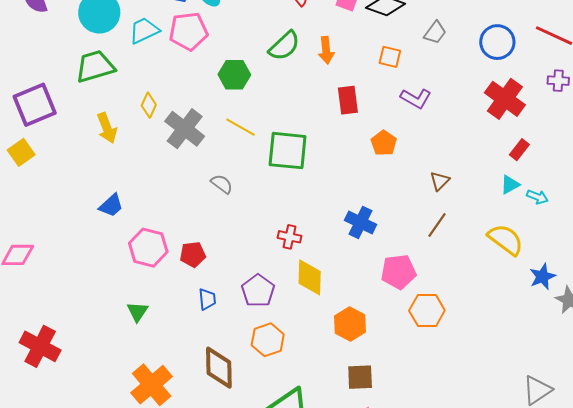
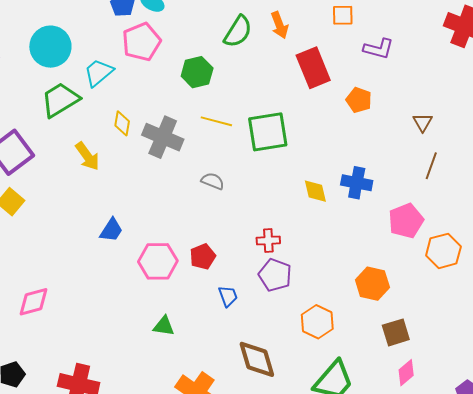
cyan trapezoid: (144, 30) -> (99, 73), moved
red rectangle: (348, 100) -> (313, 68), size x1.4
red cross: (290, 237) -> (268, 240), moved
yellow diamond: (310, 277) -> (315, 191), moved, size x0.7
green triangle: (137, 312) -> (164, 326), turned -40
orange hexagon: (268, 340) -> (317, 322), moved

